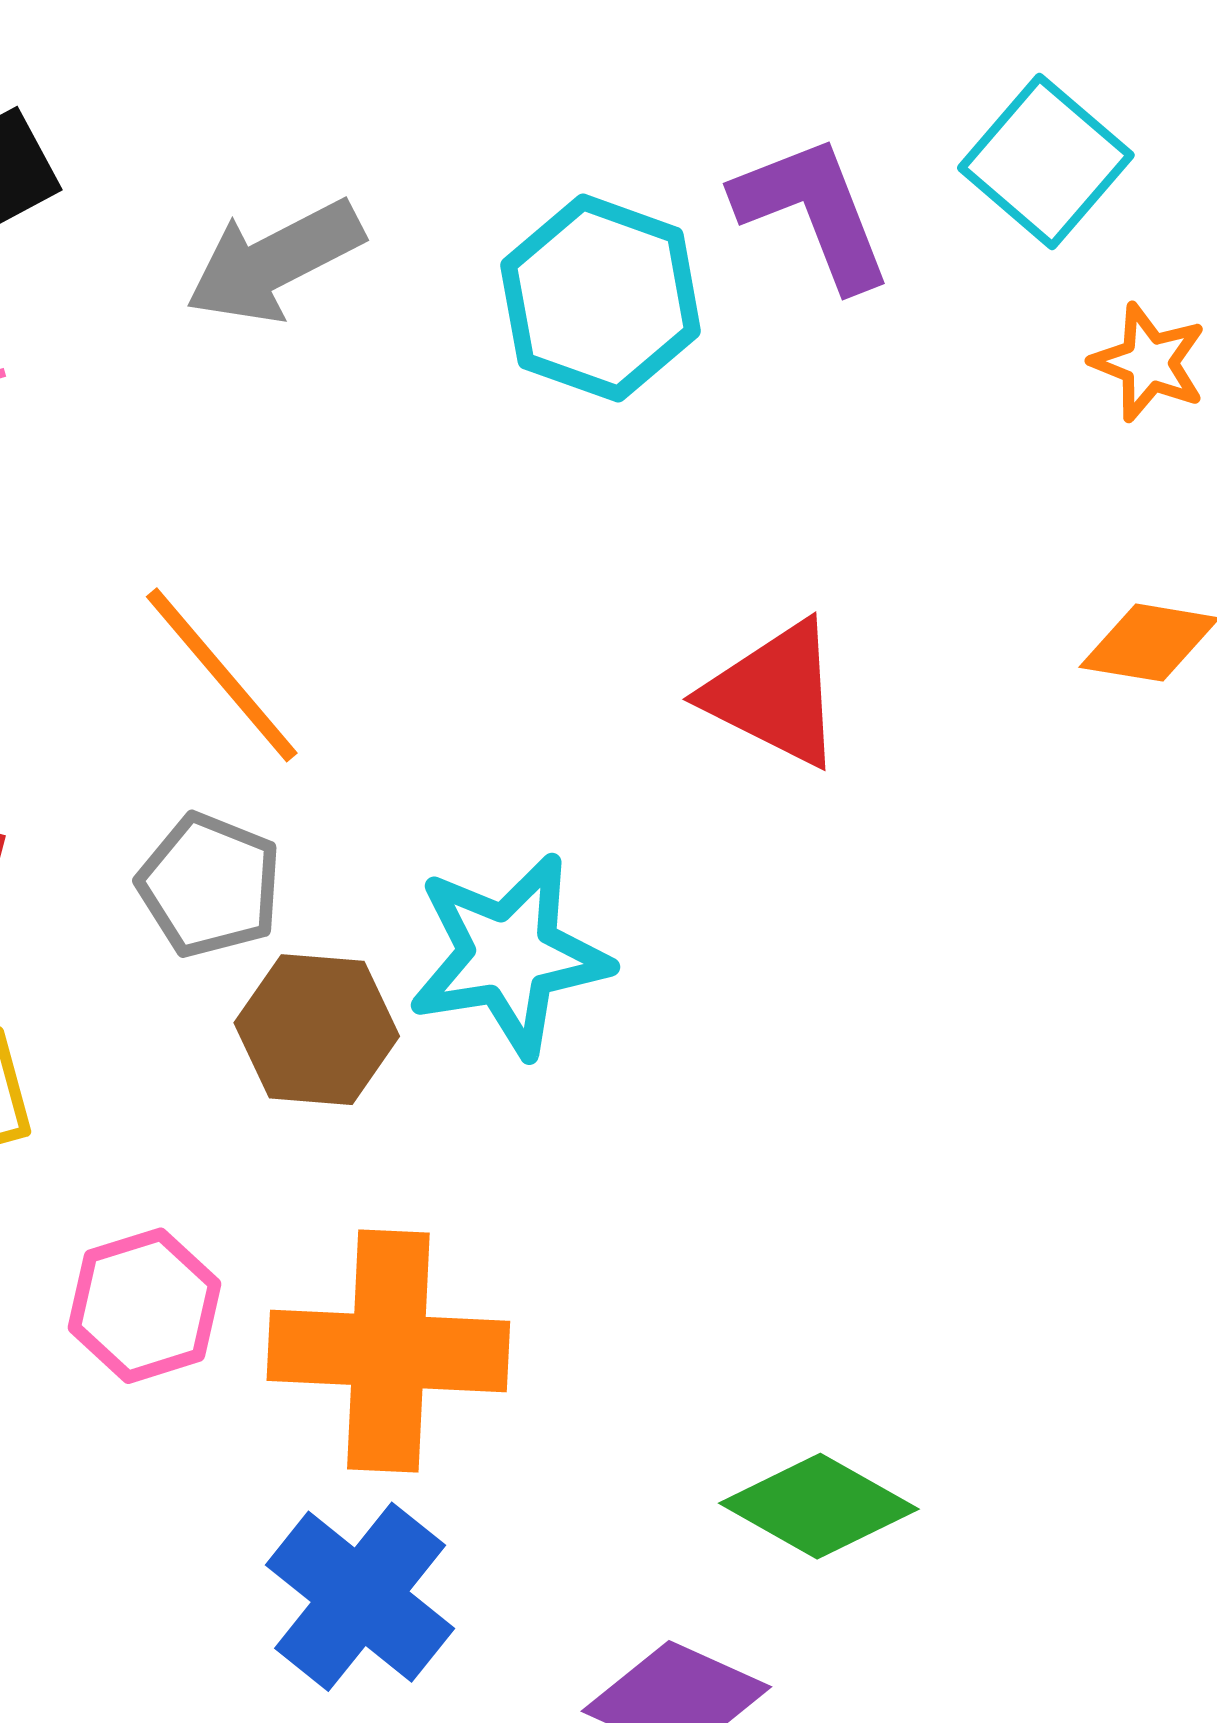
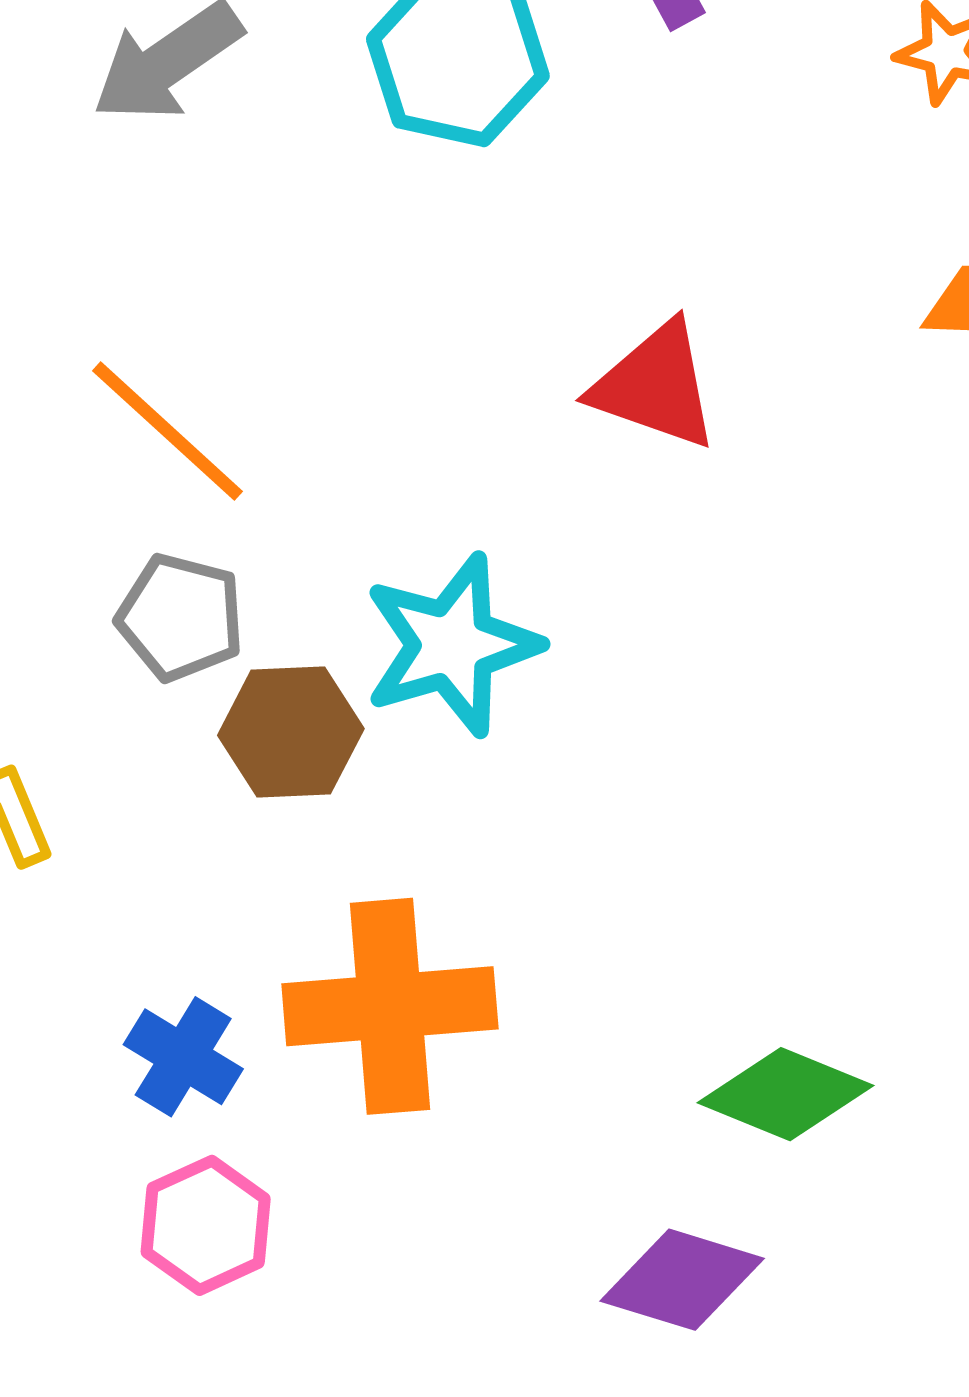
pink hexagon: (145, 1306) -> (206, 1225), moved
blue cross: (360, 1597) -> (183, 1057), moved, size x0.7

